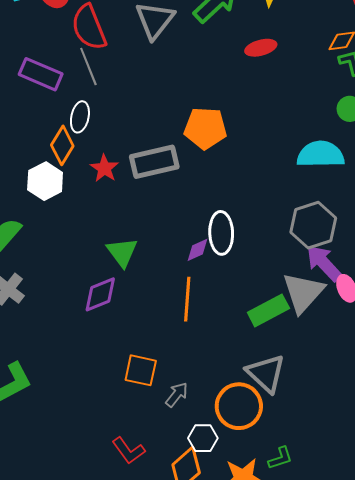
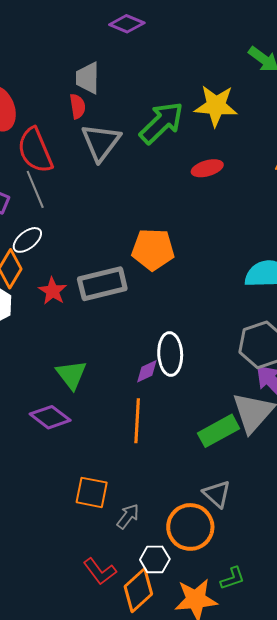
white ellipse: (80, 117) -> (27, 240), turned 40
purple diamond: (100, 294) -> (50, 417), turned 60
gray triangle: (266, 373) -> (217, 494), size x0.7
red L-shape: (128, 451) -> (100, 571), moved

